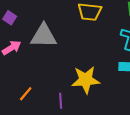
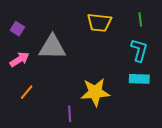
orange line: (26, 94) -> (27, 92), moved

